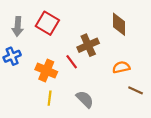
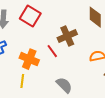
yellow line: (50, 98) -> (22, 81), moved

